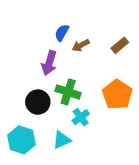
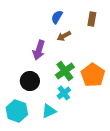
blue semicircle: (62, 33) -> (57, 17), moved
brown rectangle: (120, 45) -> (92, 19), moved, turned -40
green cross: (68, 92) -> (65, 71), moved, turned 36

